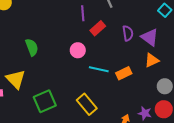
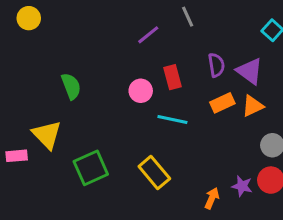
purple line: (83, 13) -> (148, 35), turned 56
red rectangle: (98, 28) -> (172, 77), moved, turned -63
orange rectangle: (124, 73) -> (222, 103), moved

